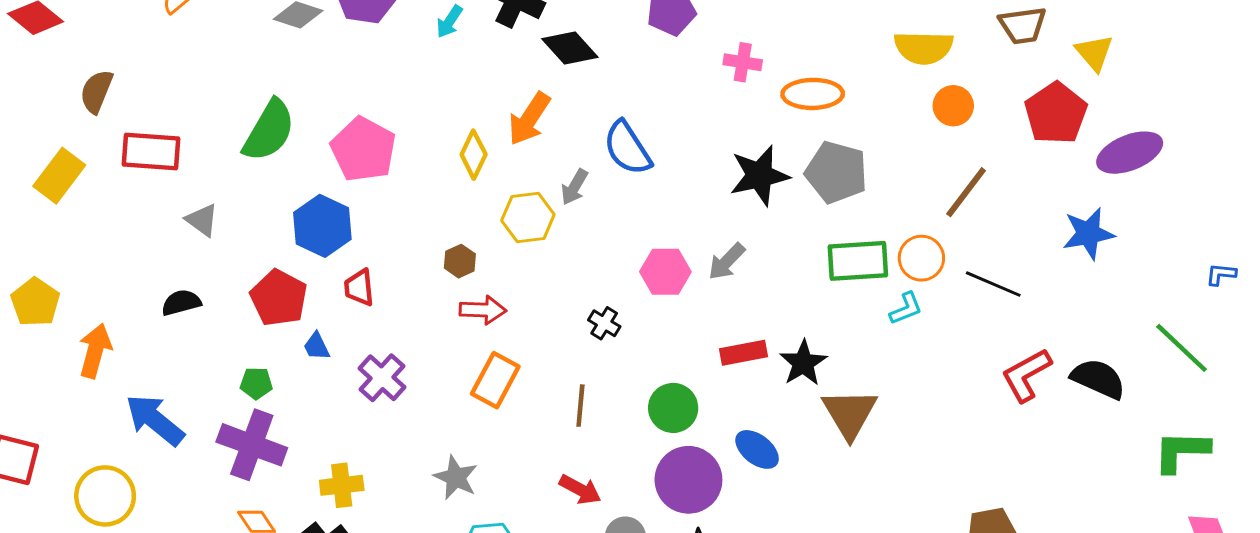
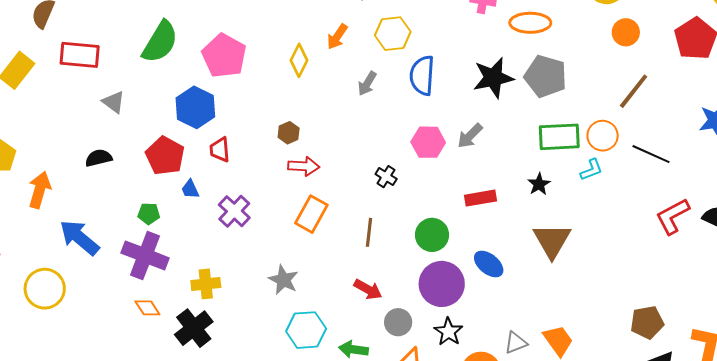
orange arrow: (529, 119) -> (337, 37), size x0.7
blue semicircle: (627, 148) -> (422, 75), moved, turned 36
yellow hexagon: (528, 217) -> (393, 34), moved
black star: (803, 363) -> (539, 184), moved, size x0.7

